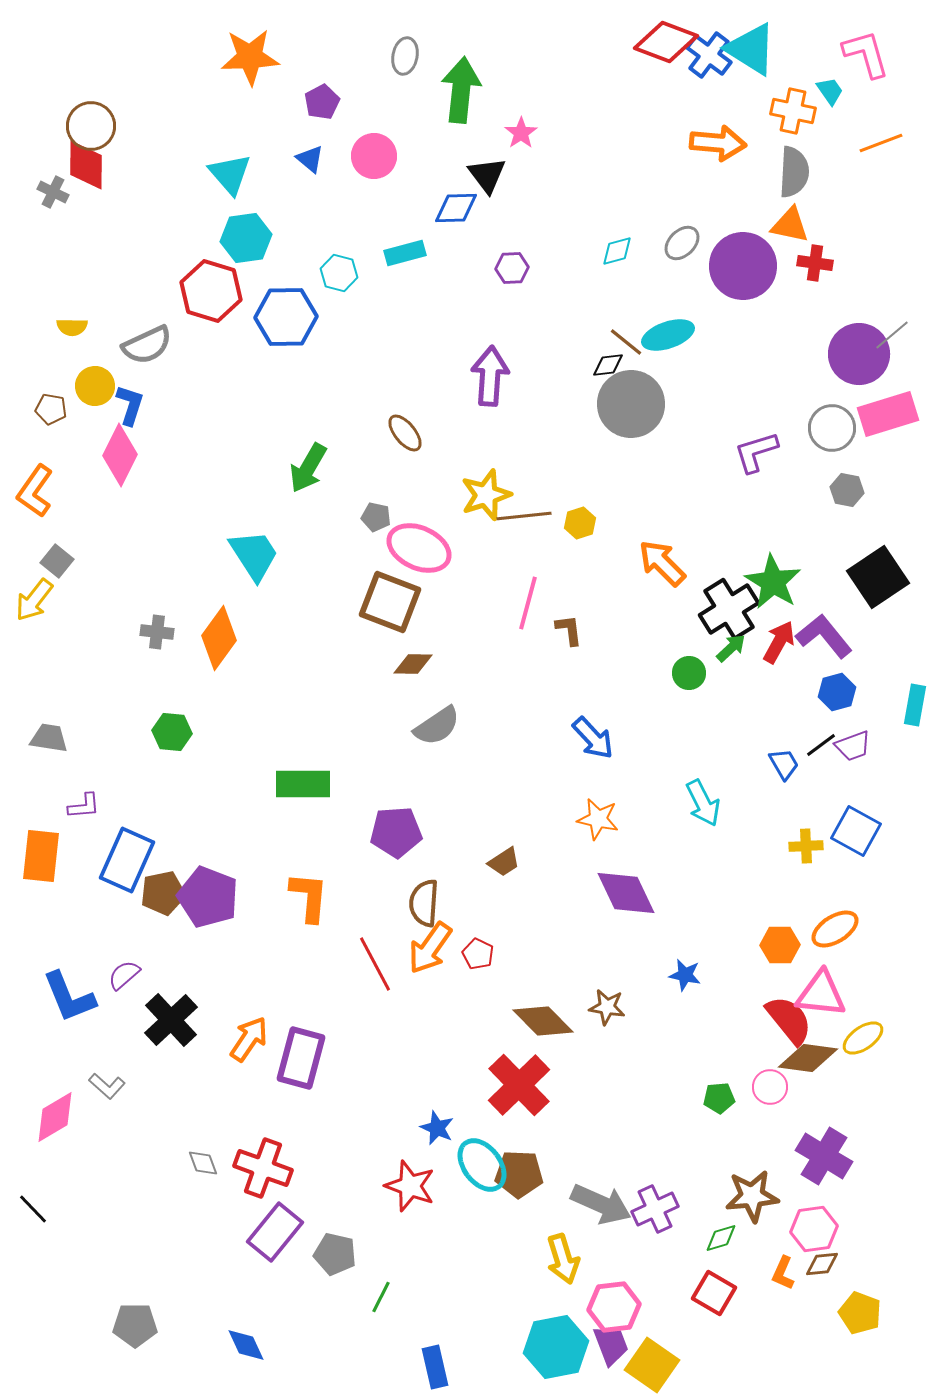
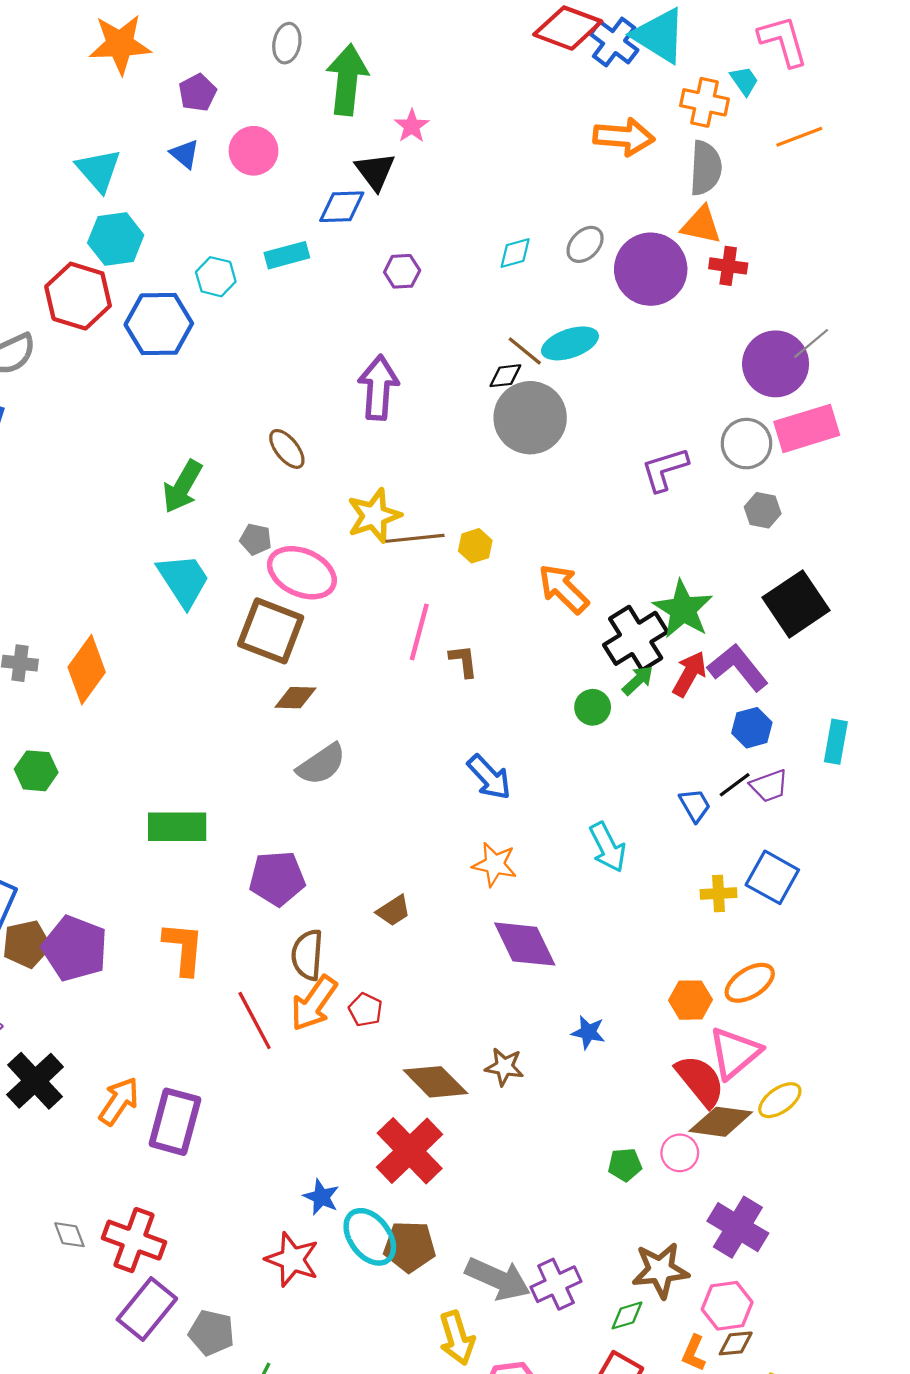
cyan trapezoid: (254, 555) -> (184, 580), moved
pink triangle: (821, 994) -> (735, 1053), turned -46

